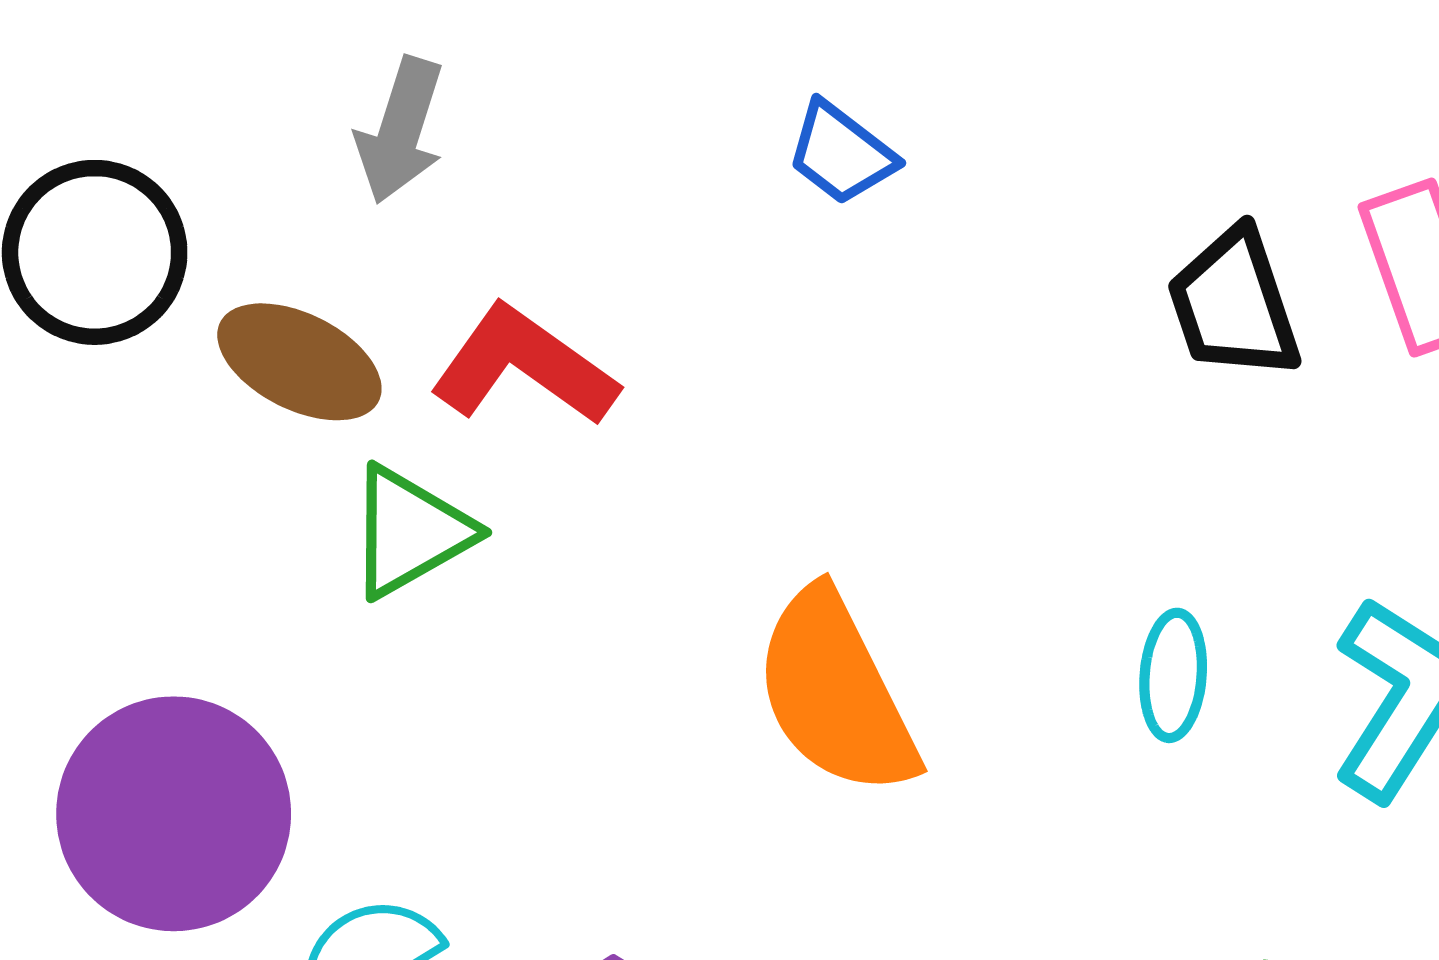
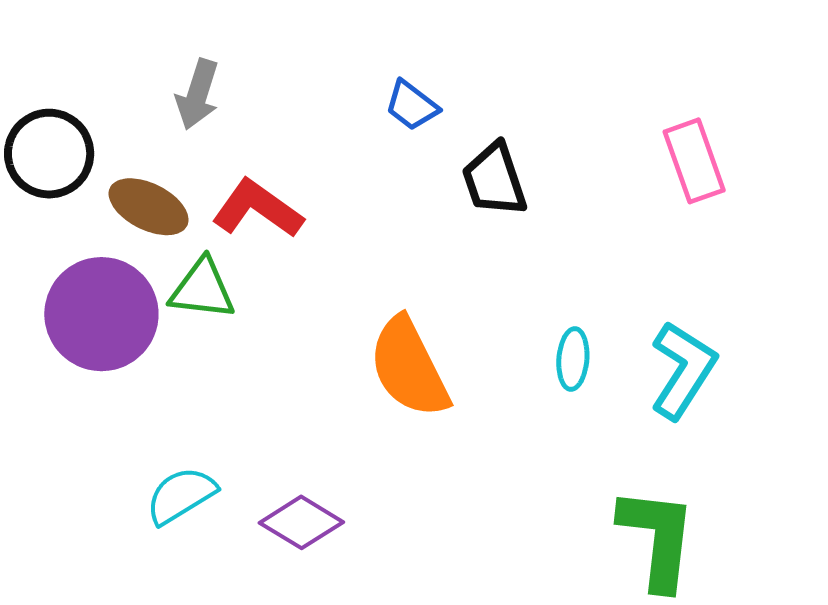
black trapezoid: (1234, 304) -> (494, 180), moved
green triangle: (410, 532) -> (202, 289), turned 36
purple circle: (174, 814) -> (101, 314), moved

